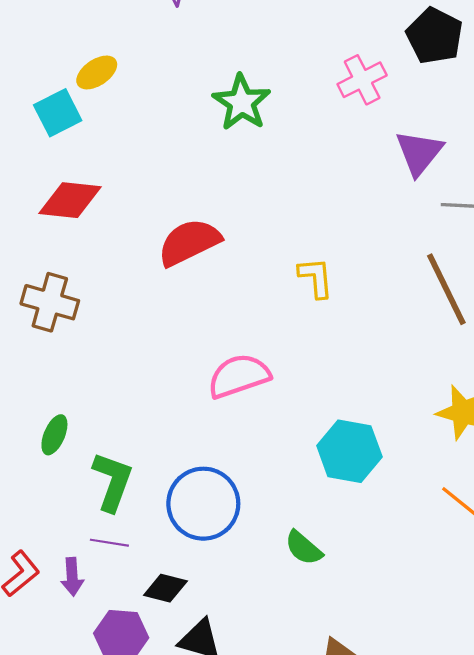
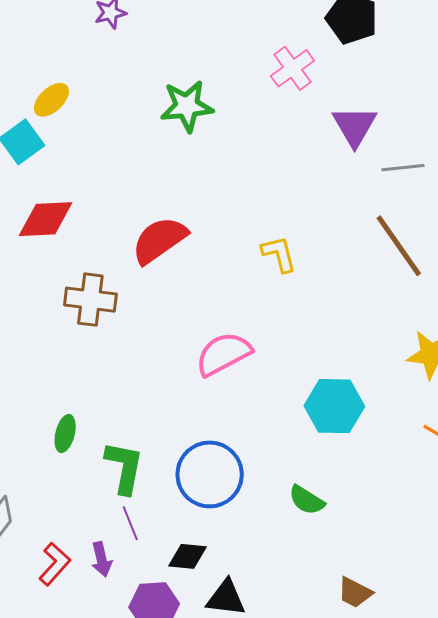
green star: (242, 102) -> (187, 106), turned -30
brown cross: (50, 302) -> (90, 300), moved
purple line: (109, 543) -> (130, 523), turned 68

